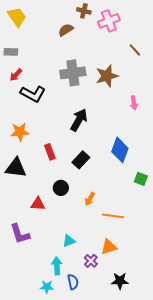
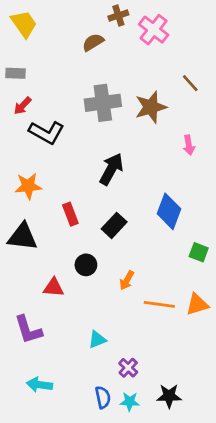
brown cross: (84, 11) -> (118, 15), turned -32
pink cross: (109, 21) -> (154, 30), turned -30
brown line: (135, 50) -> (190, 83), moved
orange triangle: (109, 247) -> (197, 304), moved
cyan arrow: (57, 266) -> (39, 385), moved, turned -78
cyan star: (47, 287) -> (130, 402), moved

